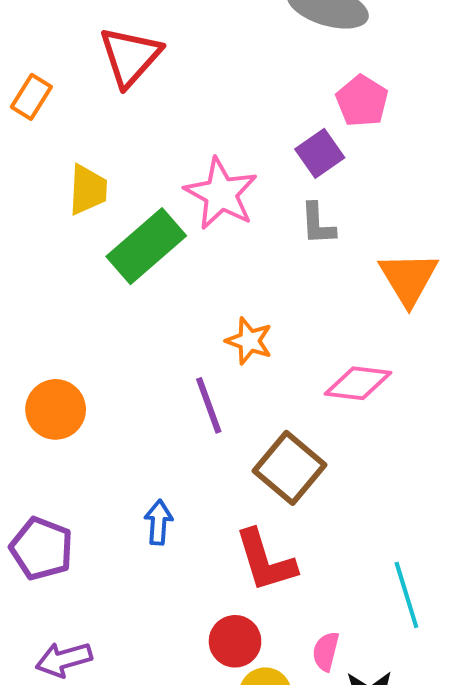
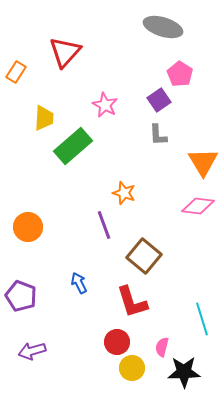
pink star: (221, 194) -> (105, 105), moved, size x0.7
pink diamond: (358, 383) -> (198, 206), moved
blue arrow: (158, 522) -> (79, 283), turned -30

